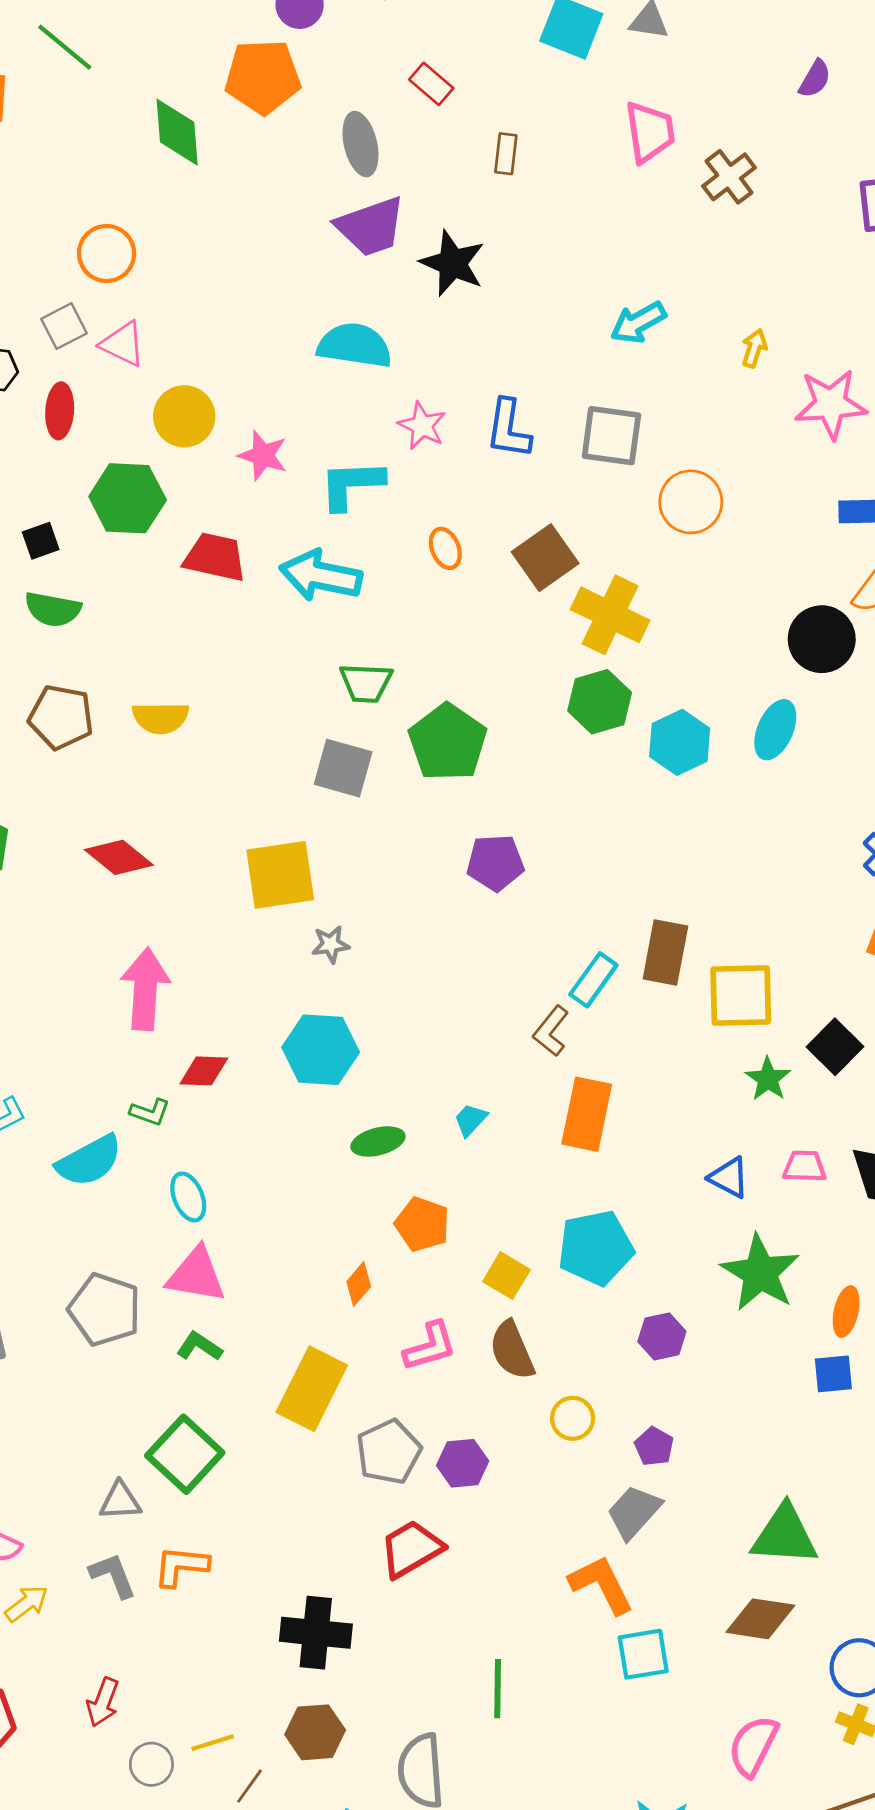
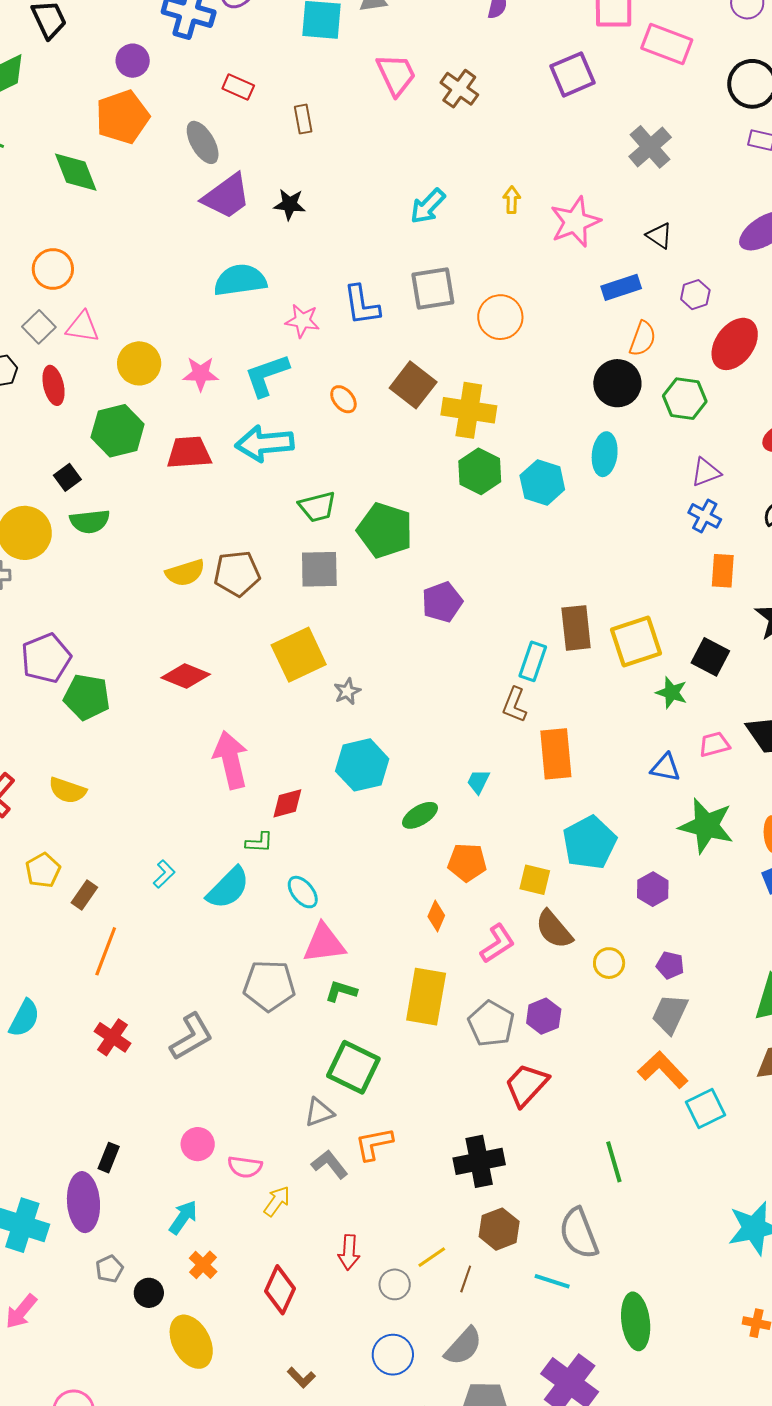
black star: (453, 263) -> (290, 204), size x0.7
brown pentagon: (61, 717) -> (237, 573), moved

